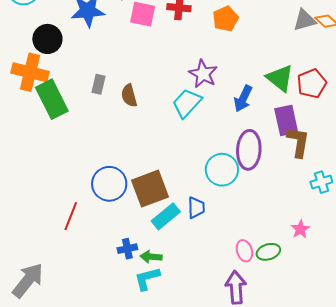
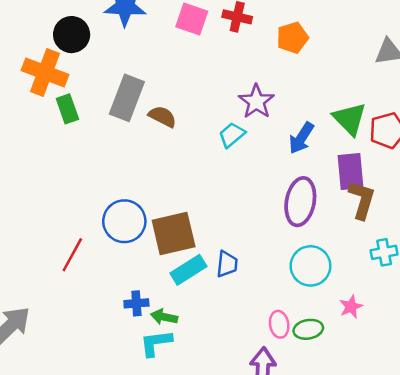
gray rectangle: (99, 84) -> (127, 98), size x1.8
brown semicircle: (129, 96) -> (162, 117), turned 125
green rectangle: (52, 99) -> (67, 109), size x0.6
cyan trapezoid: (187, 103) -> (232, 135), size x0.7
cyan circle: (222, 170) -> (310, 266), moved

